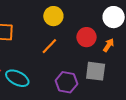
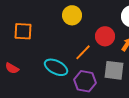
orange line: (49, 46) -> (83, 52), moved
cyan ellipse: (17, 78) -> (56, 67), moved

